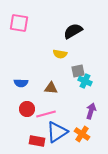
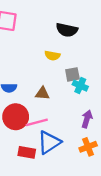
black semicircle: (73, 31) -> (67, 30), turned -138
red circle: (27, 109) -> (16, 117), size x1.5
orange cross: (82, 134) -> (88, 147), moved, turned 35

